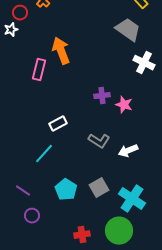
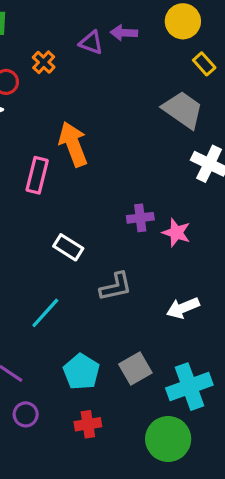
white rectangle: (58, 124) -> (68, 247), moved, turned 60
gray L-shape: (99, 141) -> (116, 287), moved, turned -45
cyan cross: (132, 199) -> (189, 387), turned 36
red cross: (82, 235) -> (88, 424), moved

